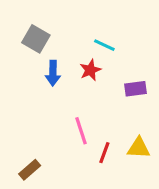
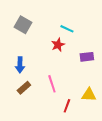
blue arrow: (53, 73) -> (20, 65), moved
red line: (104, 153) -> (67, 106), moved
brown rectangle: (30, 170) -> (24, 88), moved

